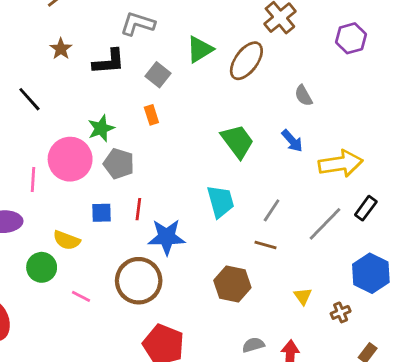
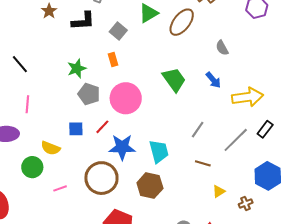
black line: (29, 99) -> (20, 64), moved
pink circle: (70, 159) -> (126, 98), moved
cyan trapezoid: (220, 201) -> (159, 151), moved
red line: (138, 209) -> (102, 127), turned 35
brown line: (266, 245) -> (203, 163), moved
brown hexagon: (232, 284) -> (150, 186), moved
pink line: (81, 296) -> (60, 188), turned -48
yellow triangle: (303, 296) -> (219, 191), turned 32

